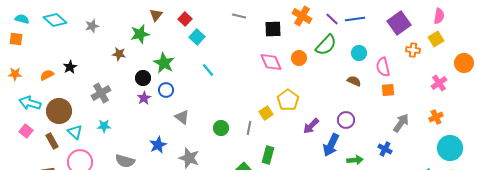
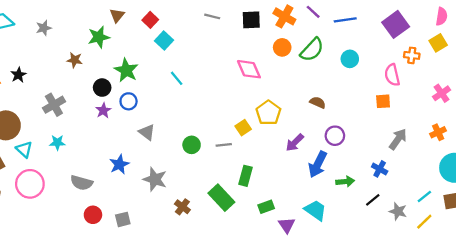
purple line: (332, 19) -> (313, 12), moved
black square: (273, 29) -> (251, 20), moved
orange circle: (299, 58) -> (282, 47), moved
pink semicircle: (383, 67) -> (392, 75), moved
brown semicircle: (354, 81) -> (318, 102), moved
gray line: (249, 128) -> (224, 145), turned 72

